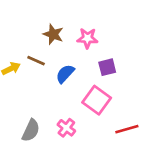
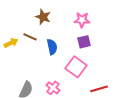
pink star: (87, 38) -> (82, 20), moved
blue semicircle: (65, 74) -> (52, 47), turned 126

